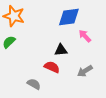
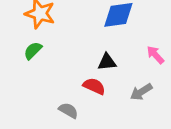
pink arrow: (85, 36) -> (155, 55), moved

